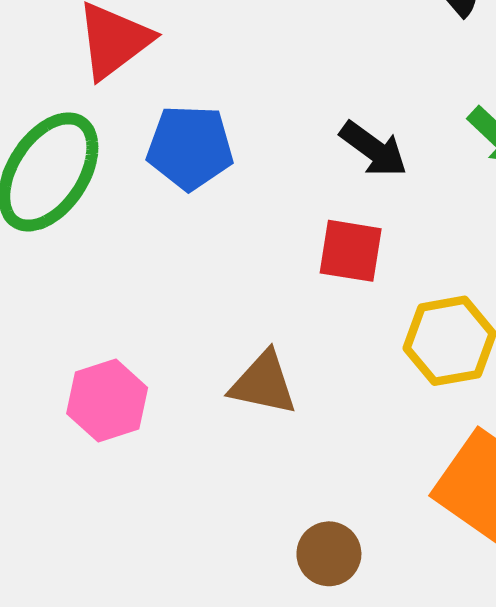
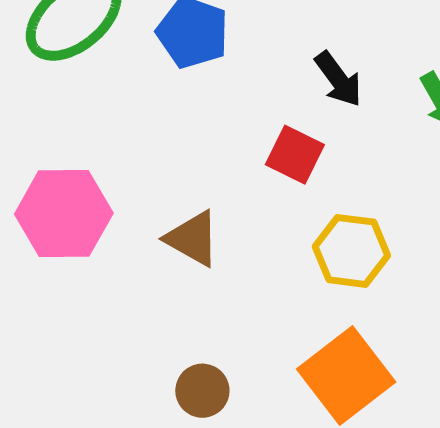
pink hexagon: (107, 401) -> (64, 214), size x1.4

